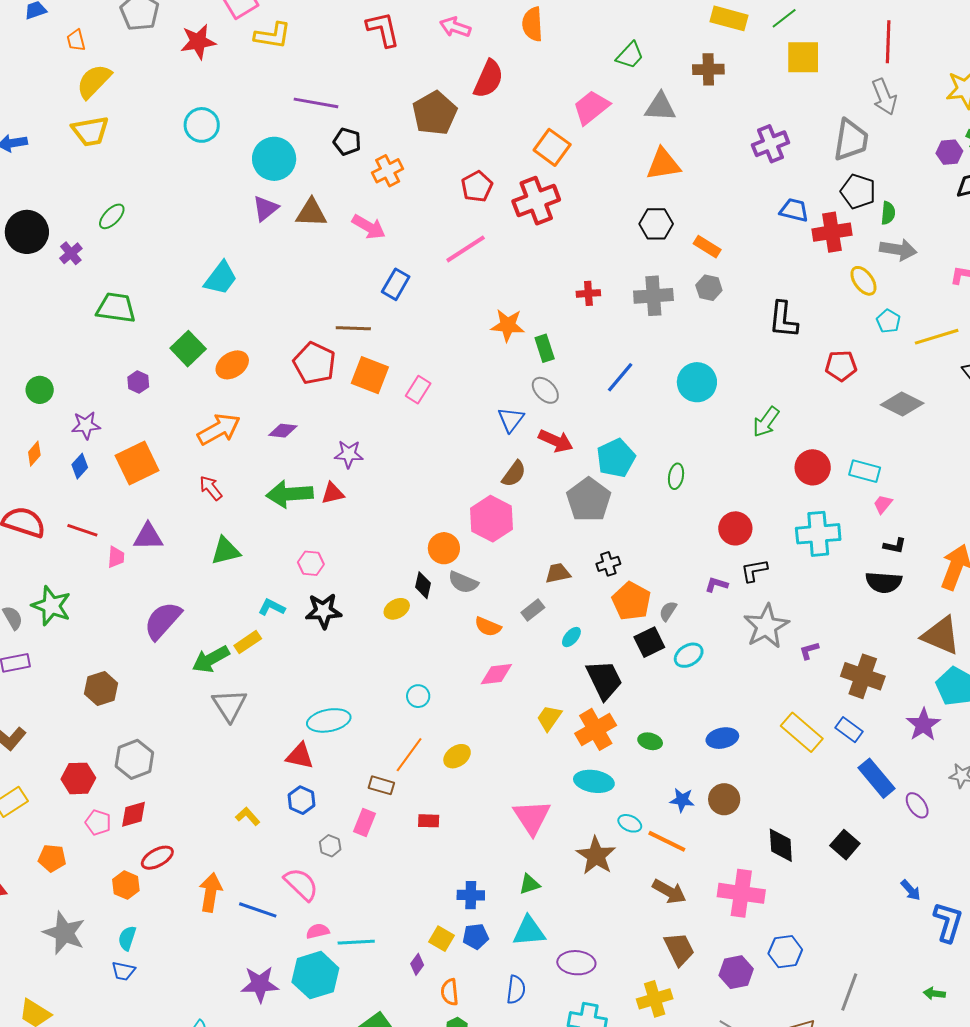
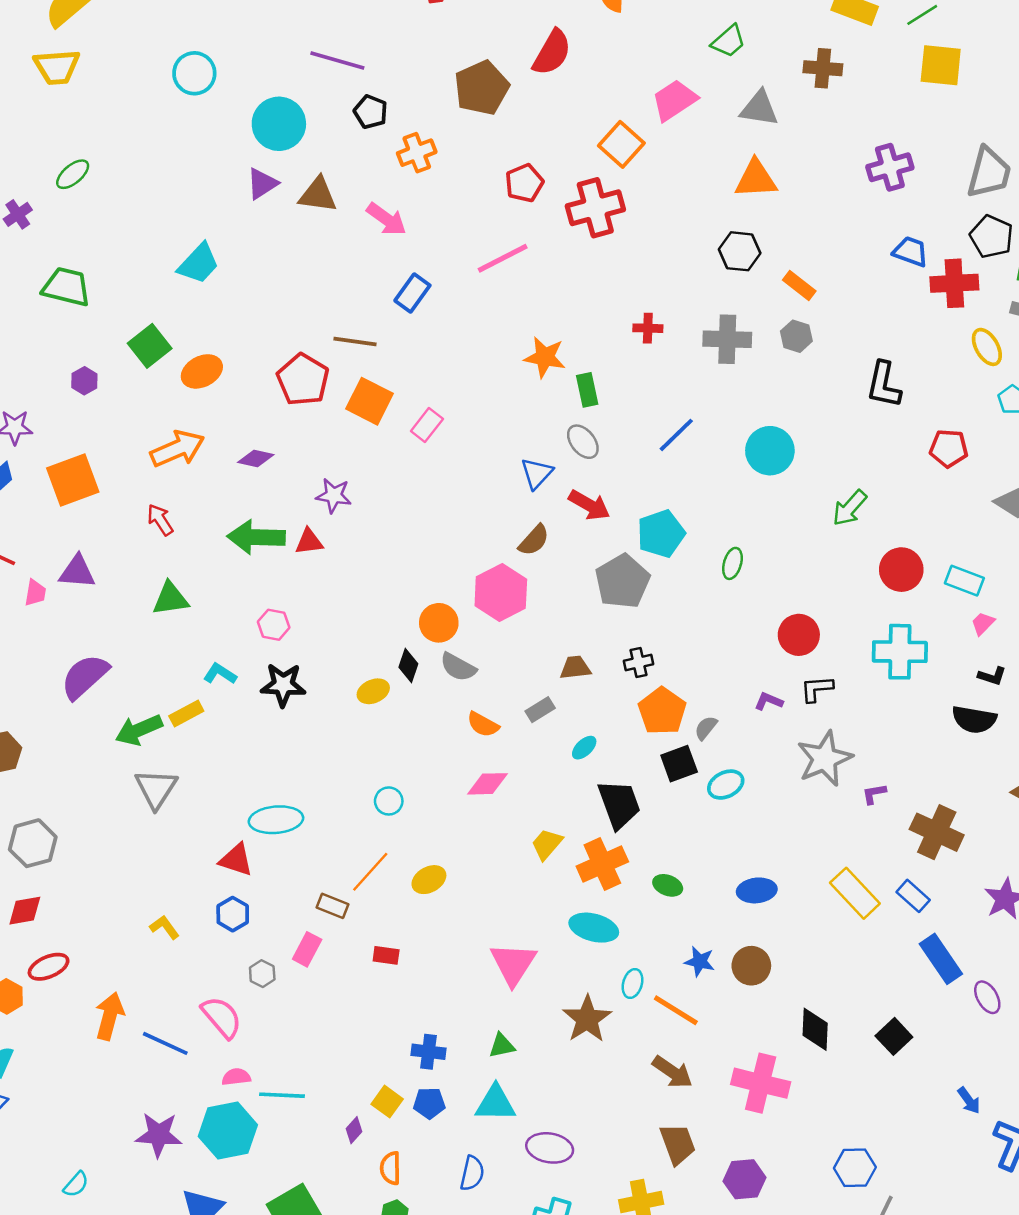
cyan ellipse: (630, 823) -> (633, 984), turned 75
blue hexagon: (785, 952) -> (855, 1168), moved

